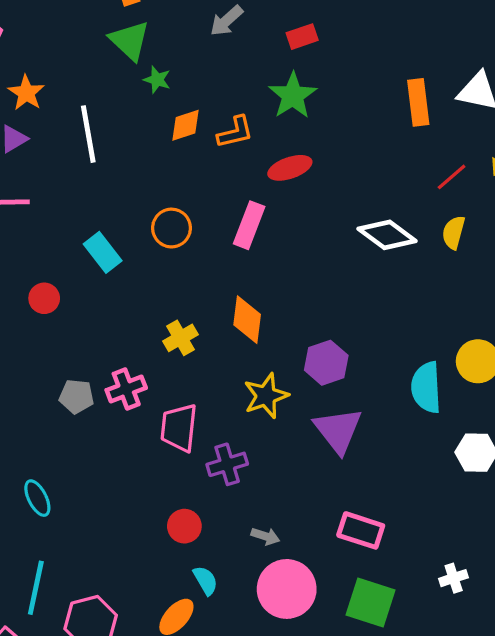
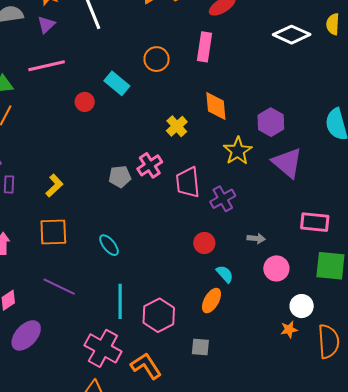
red circle: (44, 298) -> (85, 102), moved
pink circle: (287, 589) -> (276, 268), size x0.7

